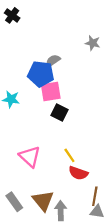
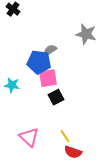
gray star: (93, 43) -> (86, 34), size x1.5
black square: (60, 112) -> (56, 97), turned 35

